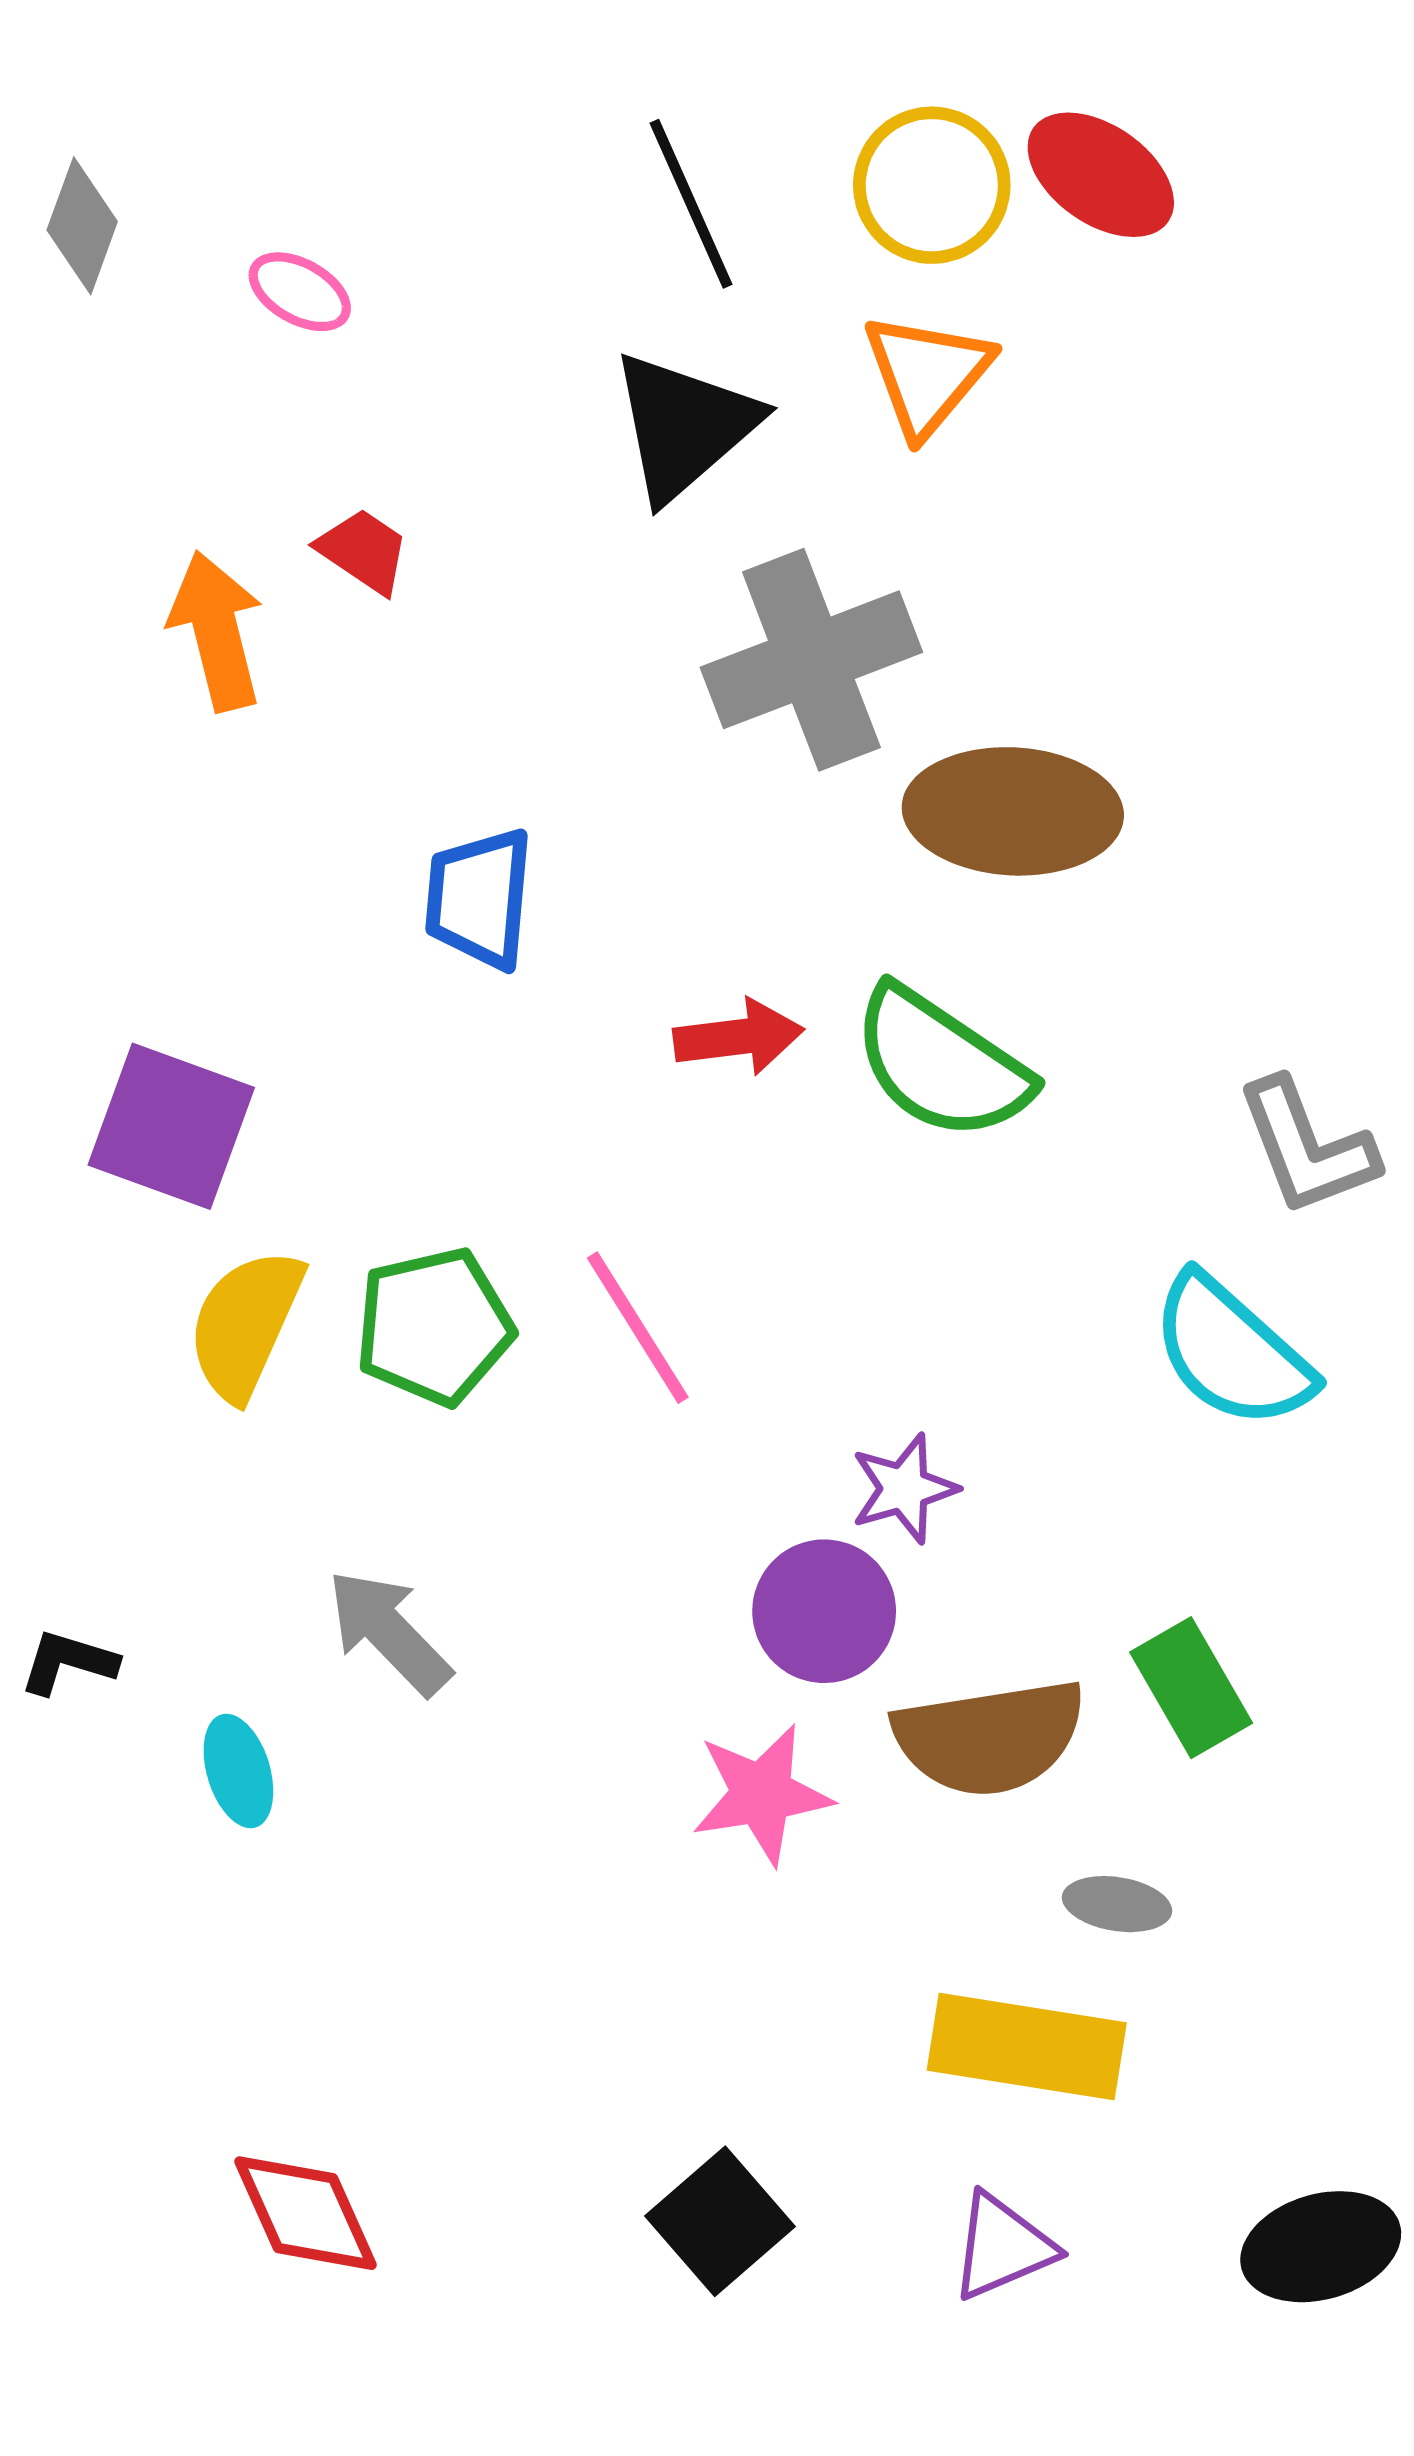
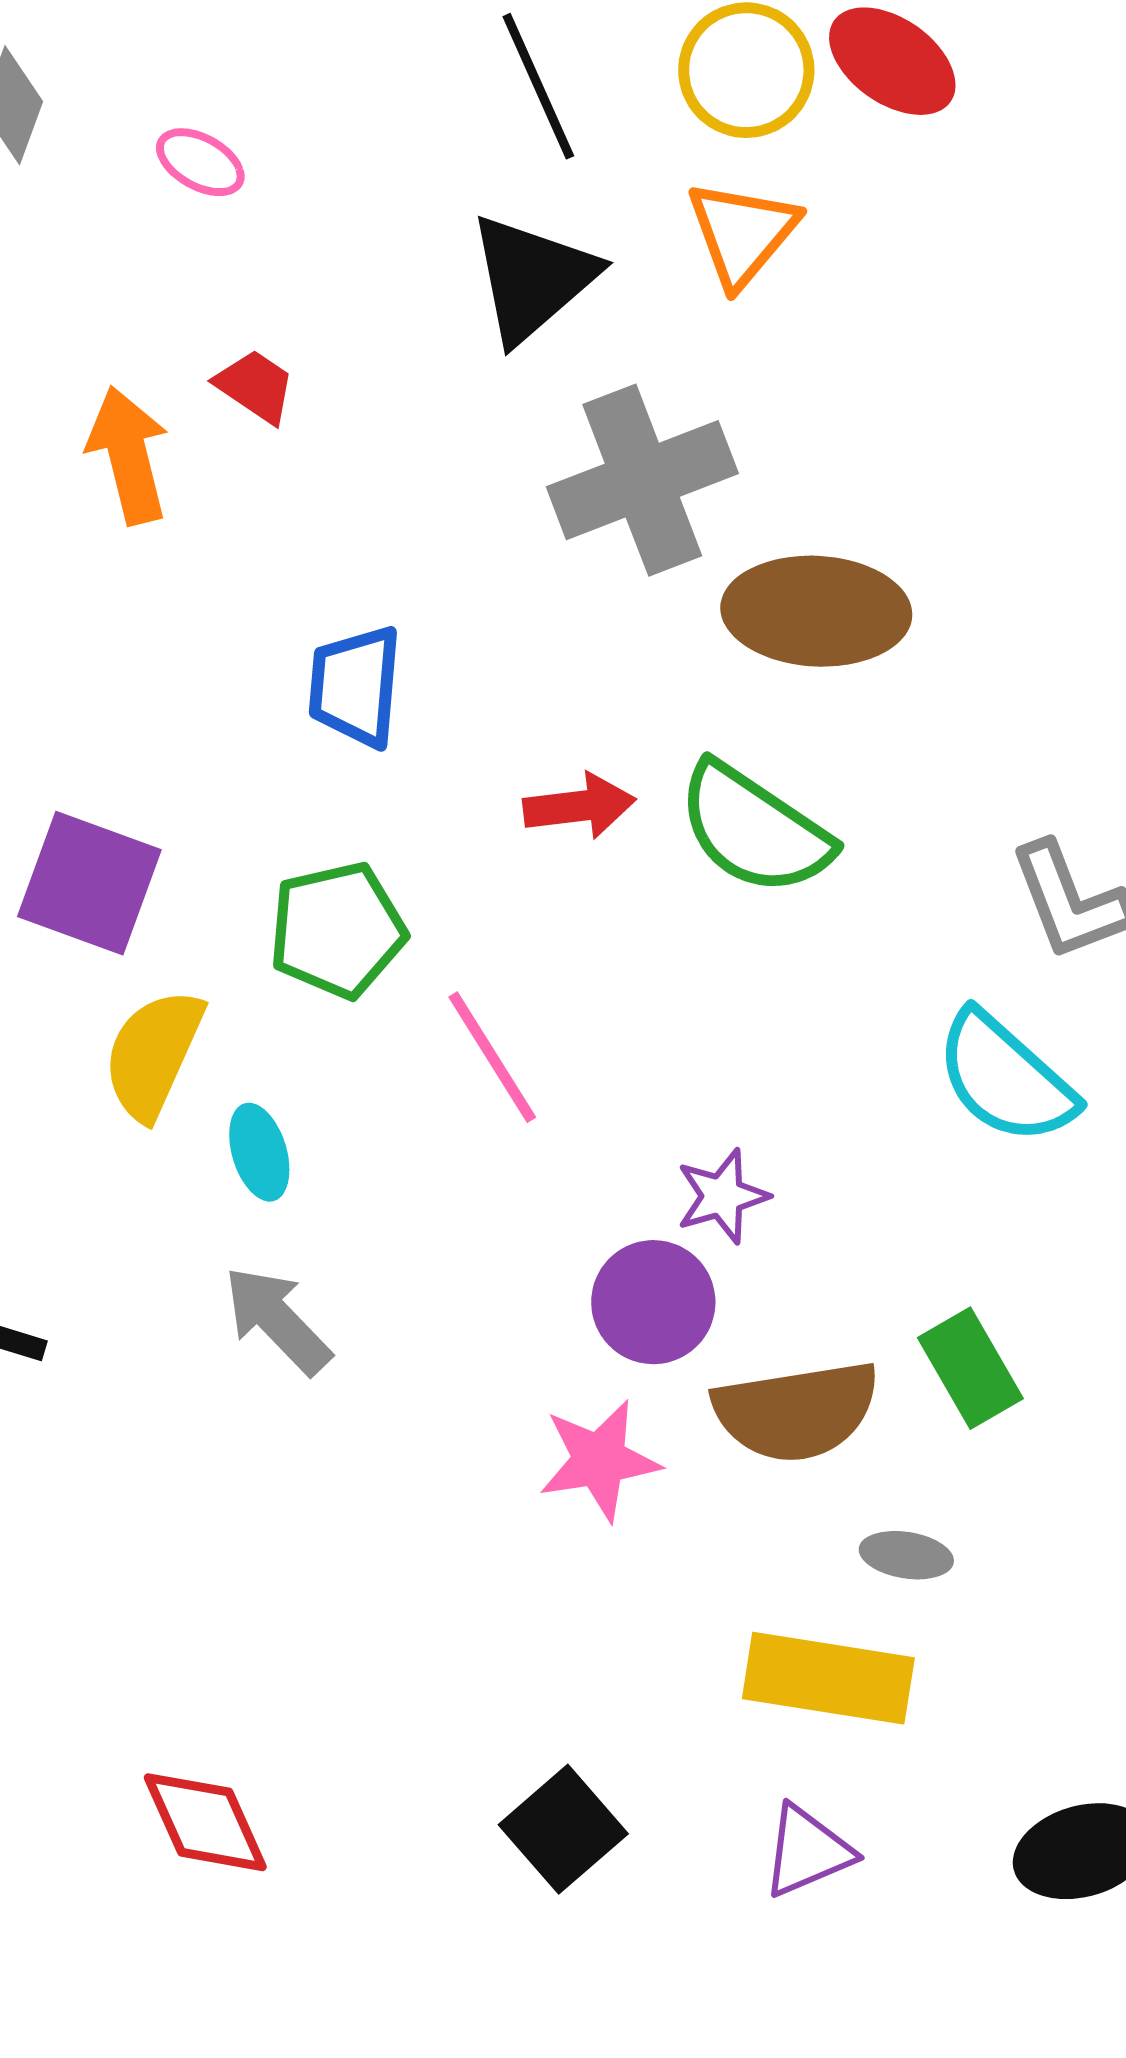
green pentagon: (434, 1326) -> (337, 930), moved
cyan ellipse: (238, 1771) -> (259, 1152), moved

